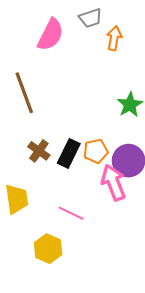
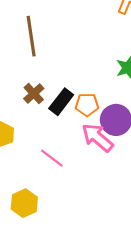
pink arrow: (113, 183) -> (98, 138), turned -40
yellow hexagon: (48, 249) -> (24, 203), moved

